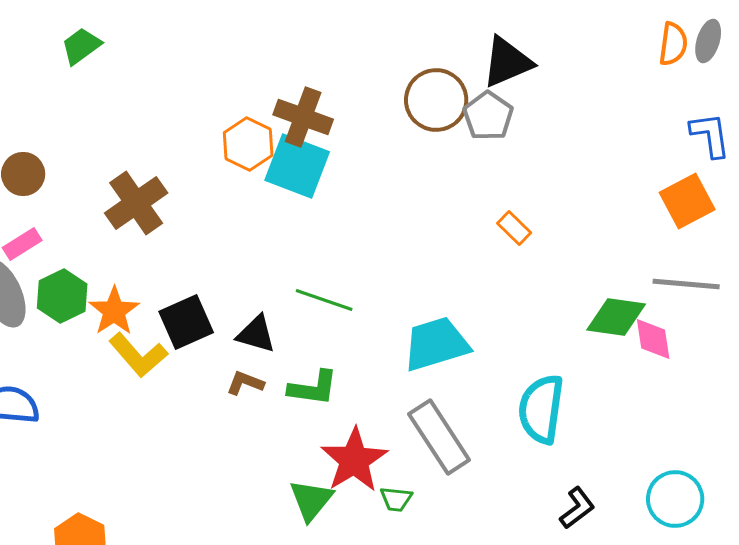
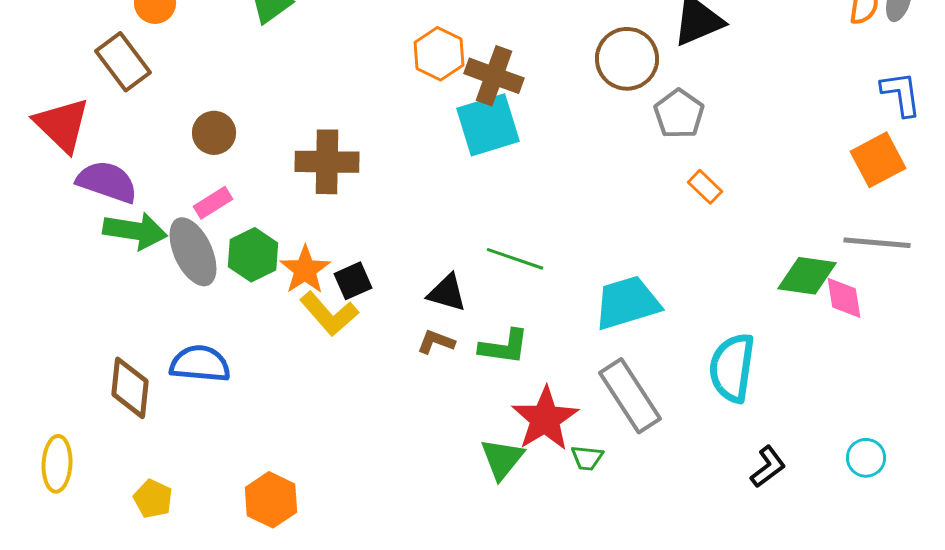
gray pentagon: (488, 116) -> (679, 114), moved
orange hexagon: (248, 144) -> (439, 54), moved
cyan square: (297, 166) -> (488, 125), turned -38
brown cross: (136, 203) -> (327, 162), turned 36
black square: (186, 322) -> (353, 281), moved, size x0.7
cyan circle: (675, 499) -> (866, 458), size x0.7

